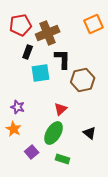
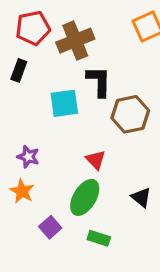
black rectangle: (28, 52) -> (19, 70), moved
red triangle: (61, 109) -> (96, 160), turned -32

